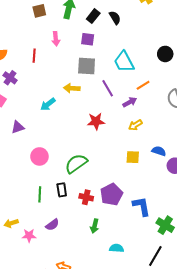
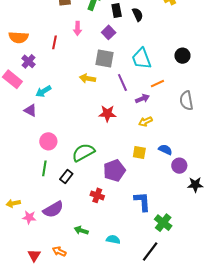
black rectangle: (93, 16) -> (117, 11), turned -56
purple square: (88, 39) -> (109, 32), turned 32
cyan arrow: (48, 104) -> (43, 91), moved
purple triangle: (18, 127) -> (30, 110), turned 40
black rectangle: (62, 190) -> (66, 176), turned 40
green line: (40, 194) -> (44, 168), moved
purple pentagon: (111, 194) -> (114, 170), moved
red cross: (86, 197) -> (97, 195), moved
purple semicircle: (52, 225) -> (53, 209), size x1.5
green arrow: (95, 226) -> (81, 230), moved, turned 88

